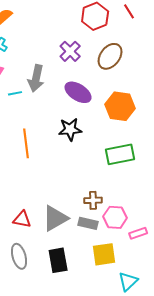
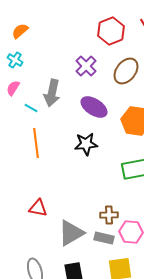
cyan line: (15, 93) -> (31, 108), turned 40
orange line: (26, 143) -> (36, 143), moved
red triangle: (22, 219) -> (38, 208), moved

